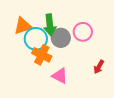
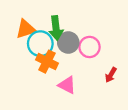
pink circle: (83, 32) -> (90, 47), moved

